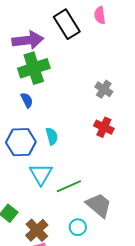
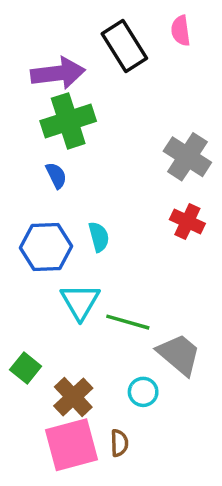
gray cross: (104, 89) -> (187, 157), size x1.5
green line: (69, 186) -> (128, 322), turned 40

